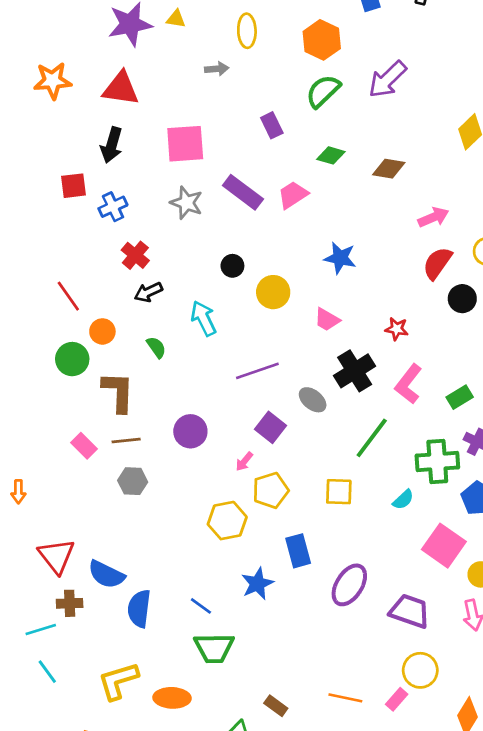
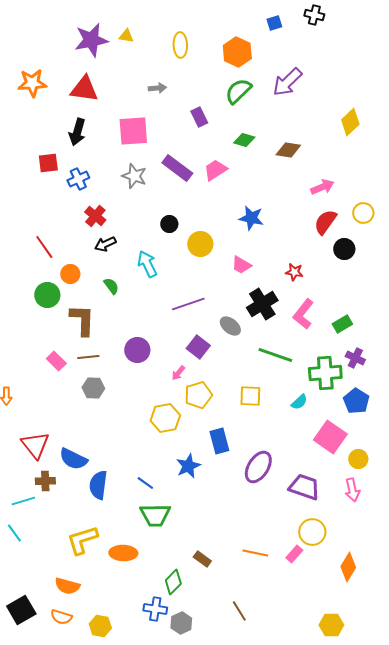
gray arrow: (217, 69) -> (157, 88), moved
green line: (372, 438) -> (275, 355), turned 72
cyan line: (47, 672) -> (14, 533), moved

